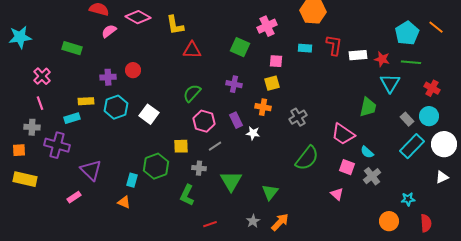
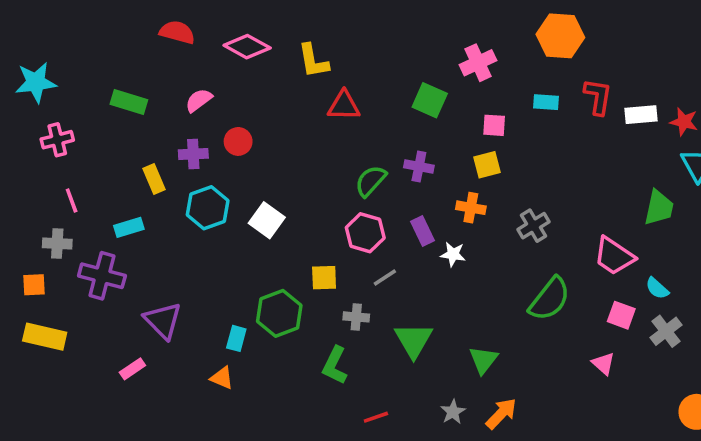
pink semicircle: (109, 31) -> (199, 100), moved
pink cross: (42, 76) -> (57, 140), moved, turned 30
green semicircle: (192, 93) -> (371, 181), moved
yellow rectangle: (86, 101) -> (154, 179), moved, turned 70

